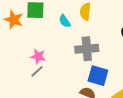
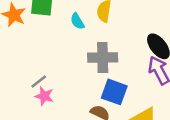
pink star: (38, 56) -> (44, 96), moved

